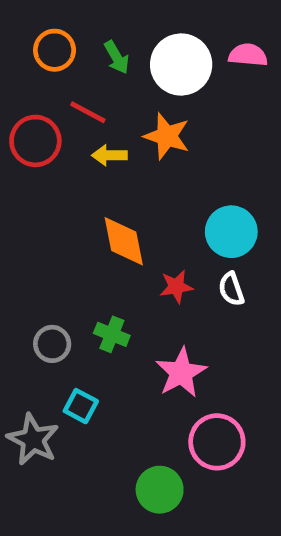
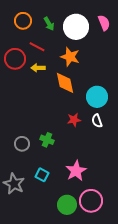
pink semicircle: (248, 55) -> (104, 23), turned 63
yellow arrow: (109, 155) -> (38, 68), moved
orange diamond: (124, 241) -> (65, 83), moved
pink star: (181, 373) -> (76, 171), moved
cyan square: (81, 406) -> (42, 175), moved
pink circle: (217, 442) -> (91, 201), moved

